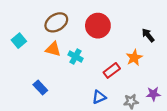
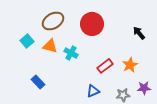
cyan square: (19, 41) -> (27, 41), moved
orange star: (134, 58) -> (130, 65), moved

